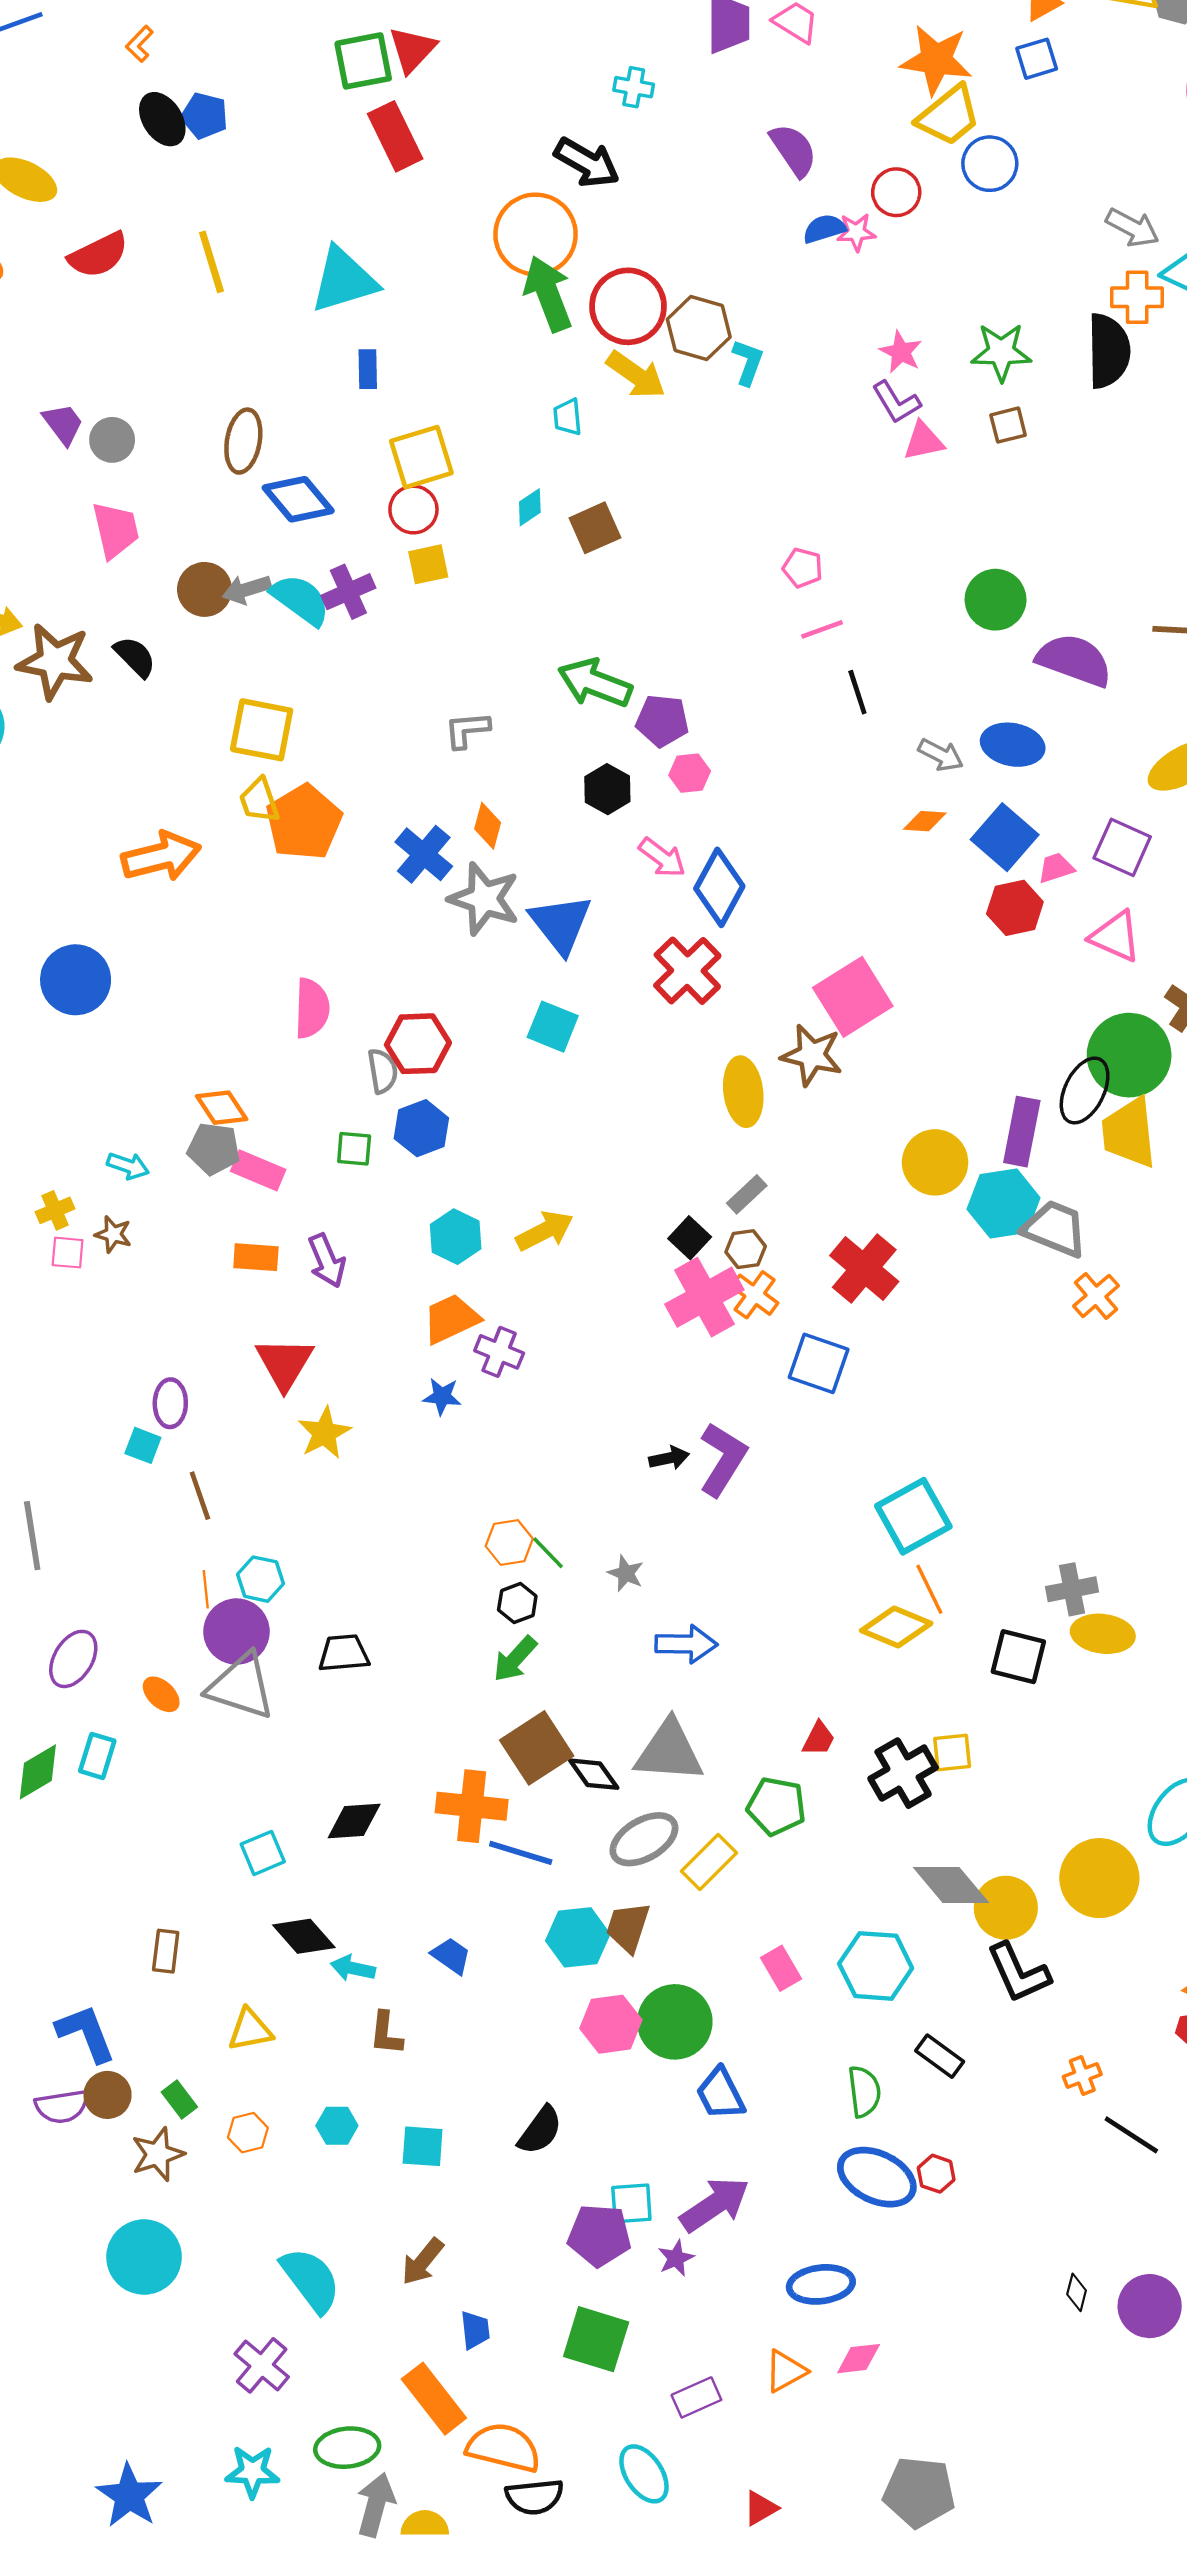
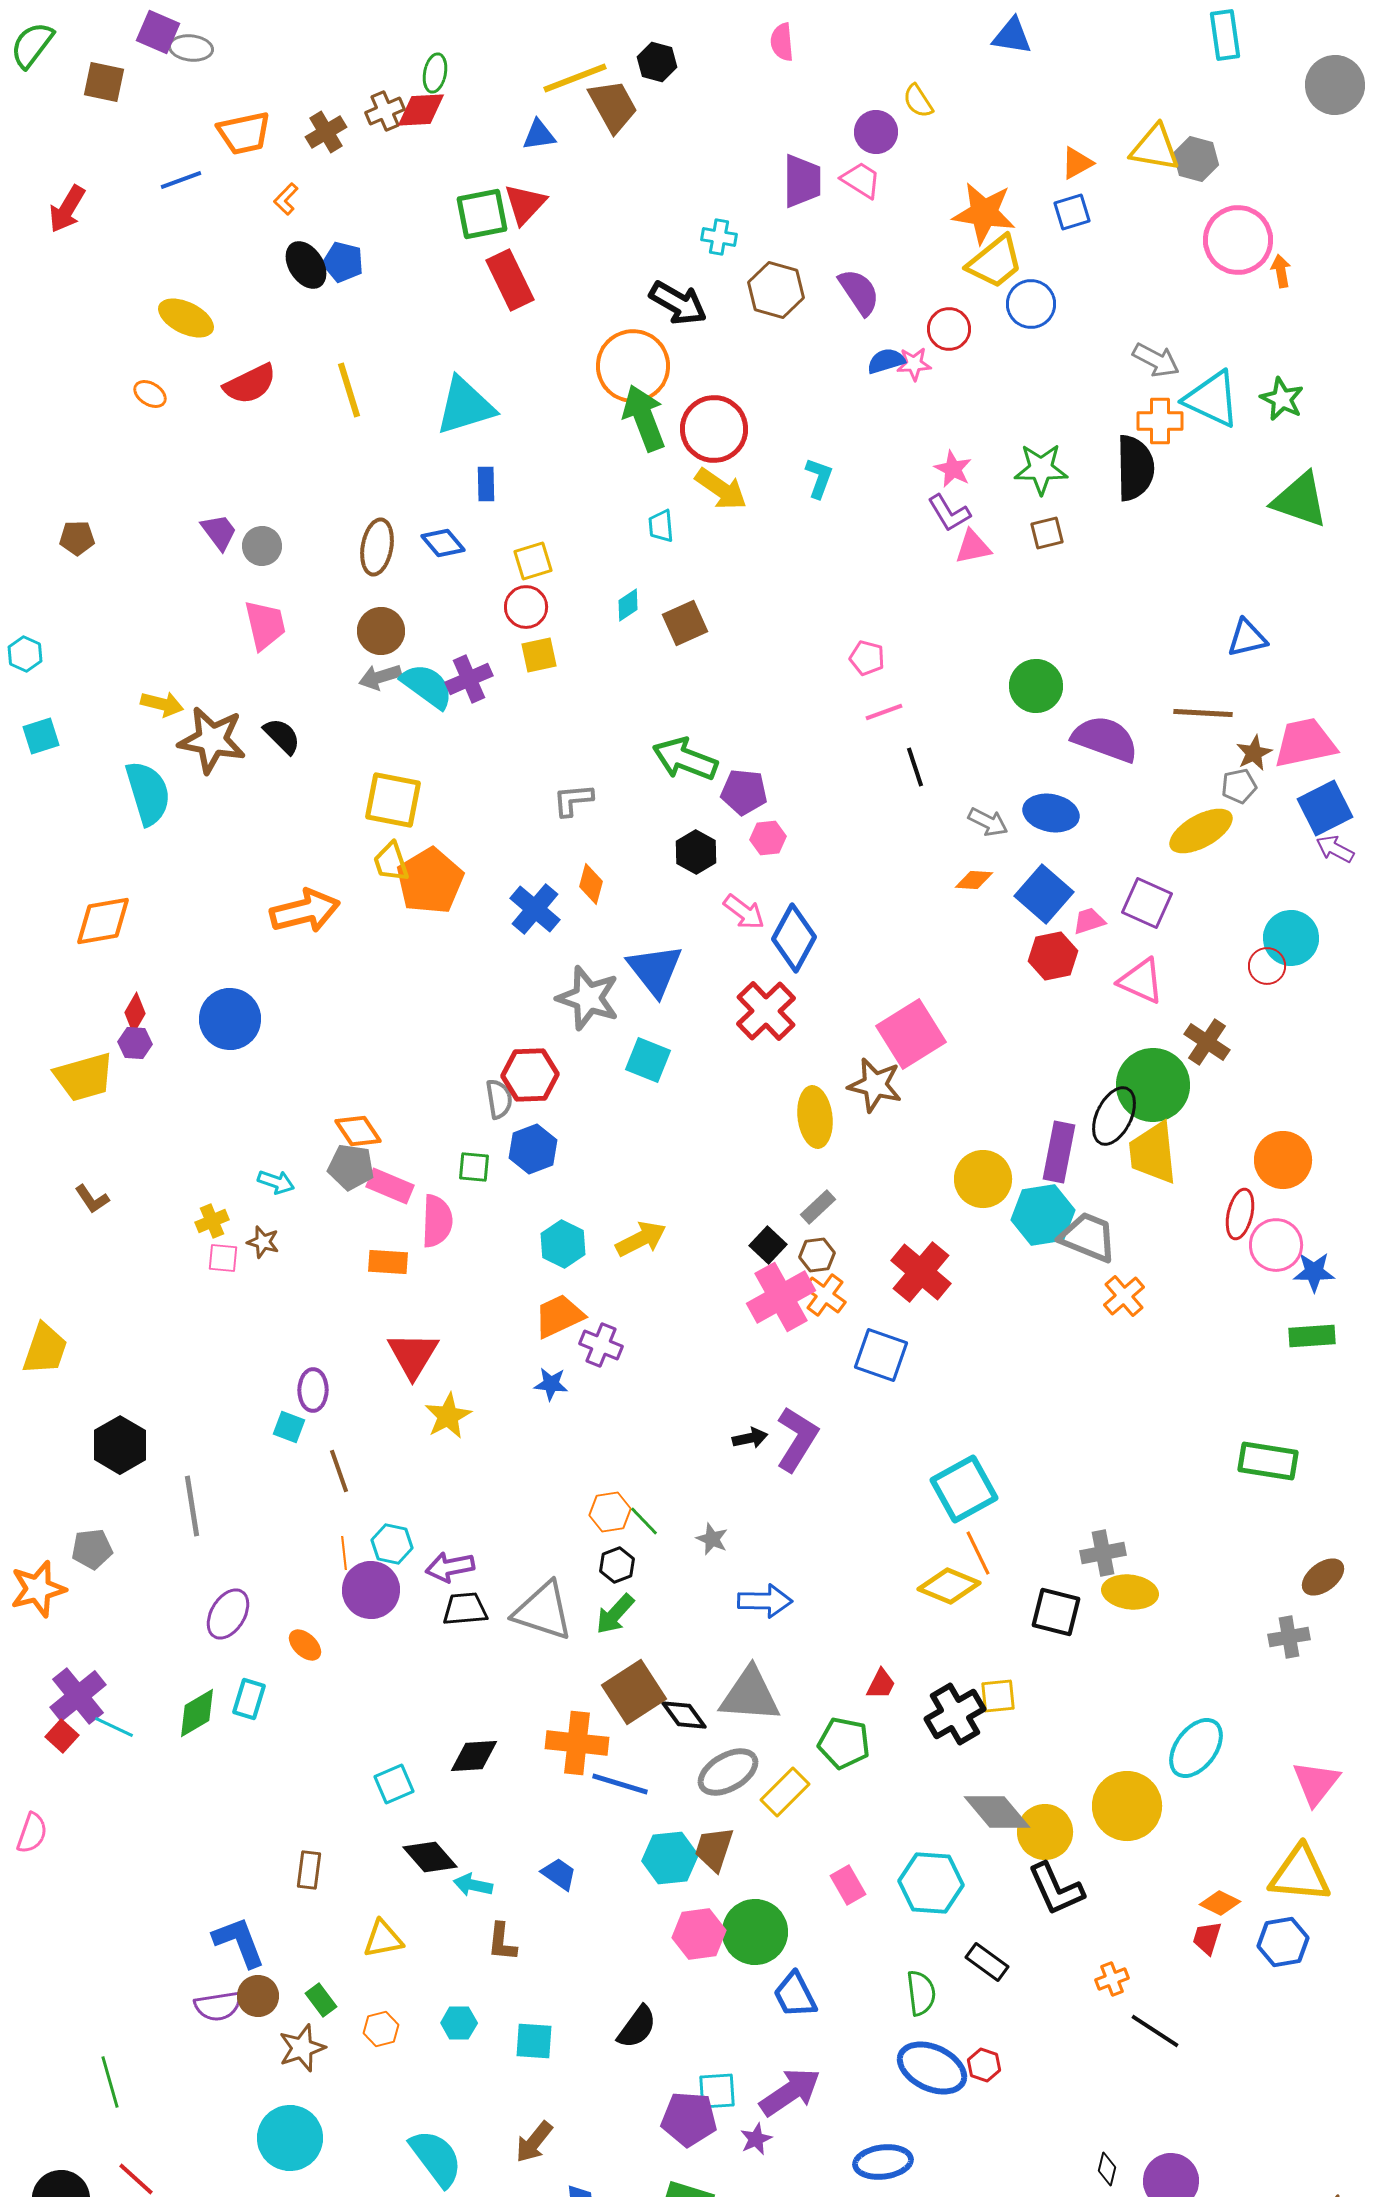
brown hexagon: (699, 328) -> (776, 290), moved
yellow square: (421, 457) -> (533, 561), size x0.7
blue diamond: (298, 499) -> (443, 543), moved, size x0.7
brown circle: (205, 589) -> (381, 631), moved
gray star: (484, 899) -> (588, 998), moved
pink semicircle: (312, 1008) -> (437, 1221), moved
purple arrow: (327, 1261) -> (450, 1567), moved, turned 102
gray triangle: (241, 1686) -> (543, 1611), moved

